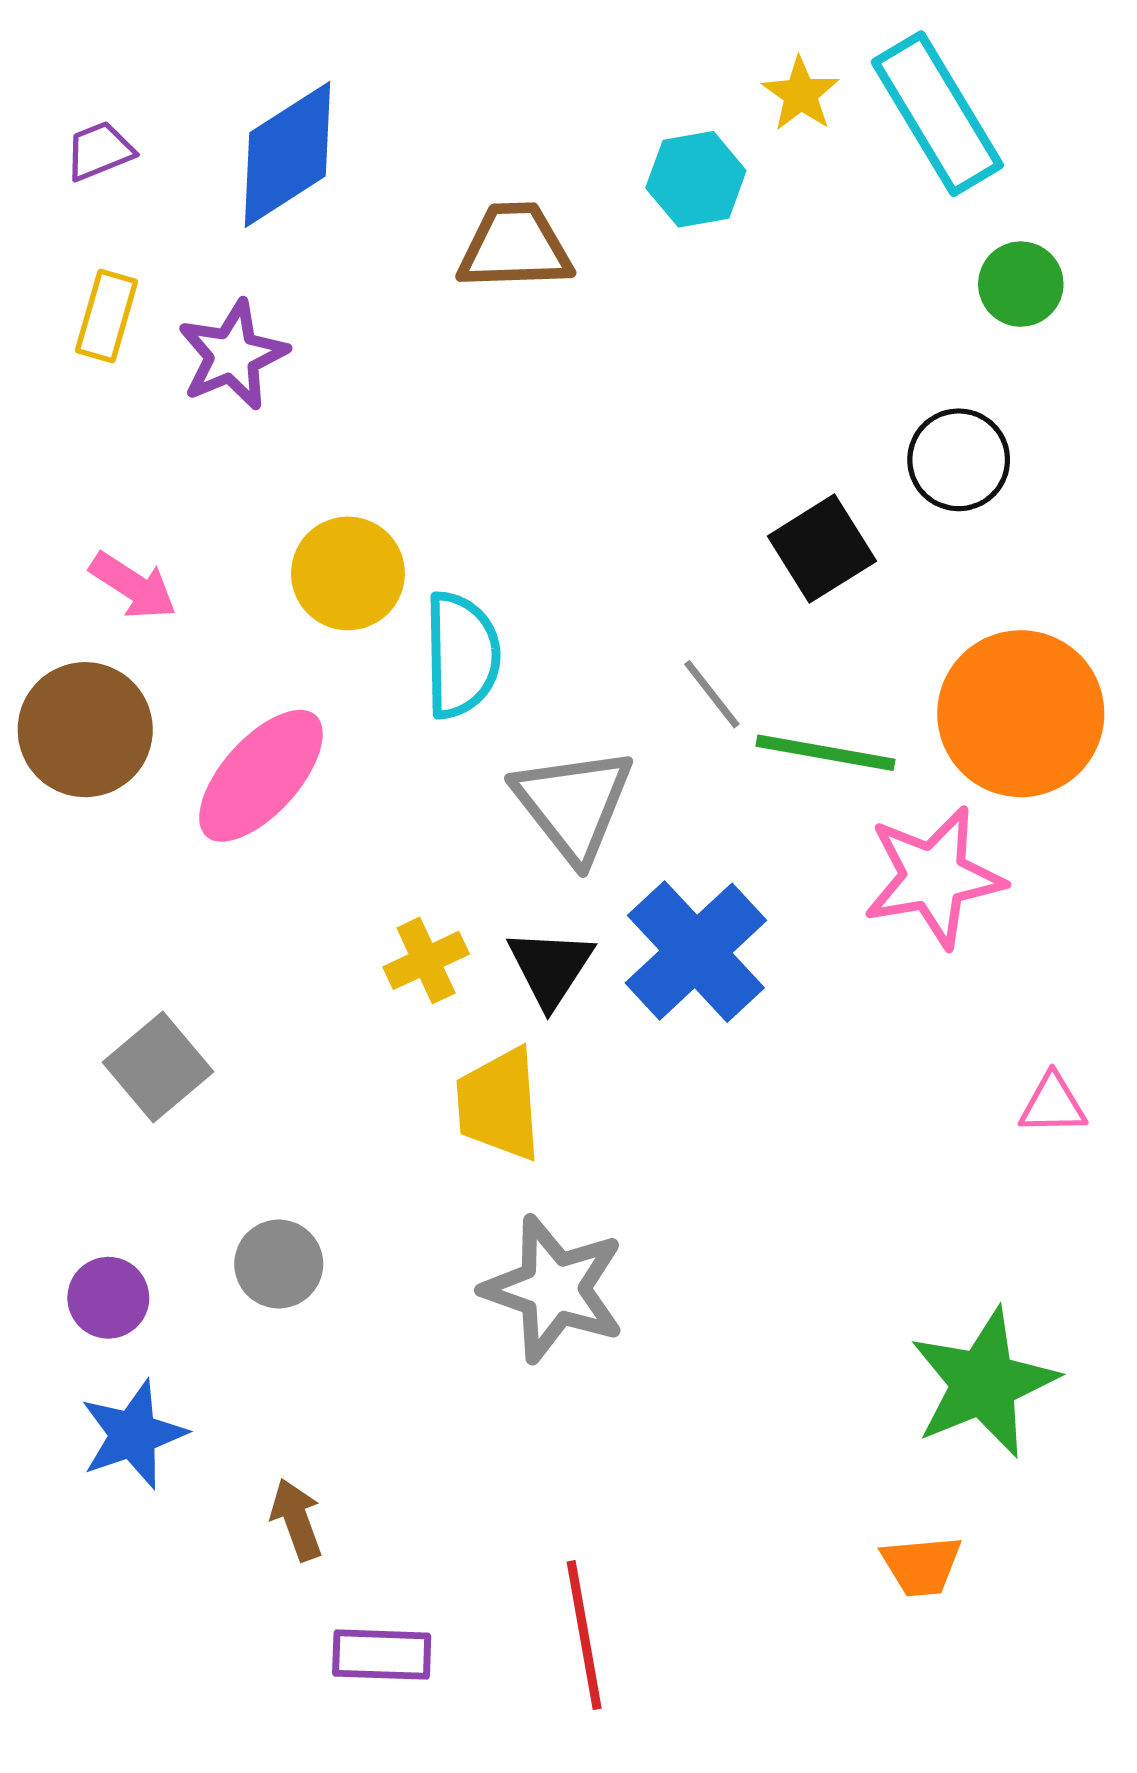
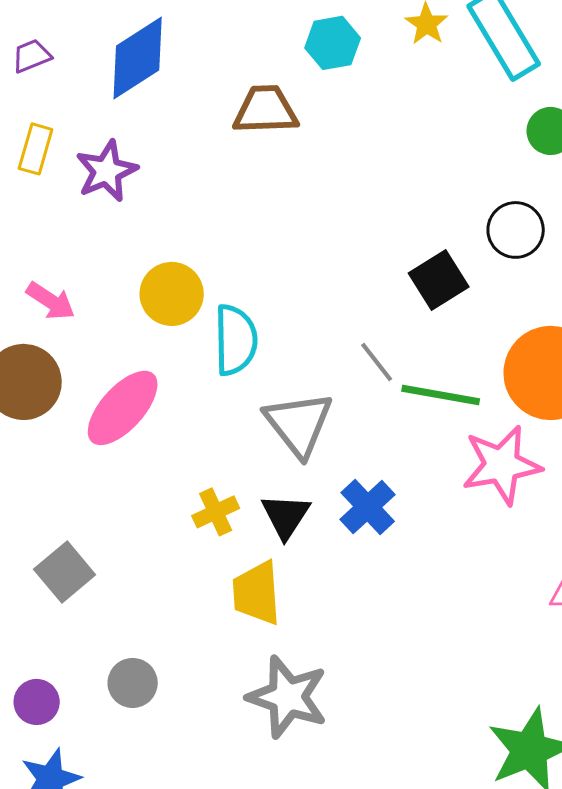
cyan hexagon: (696, 179) -> (333, 43), moved
blue cross: (696, 952) -> (368, 507), size x0.7

